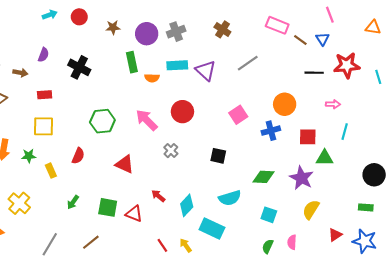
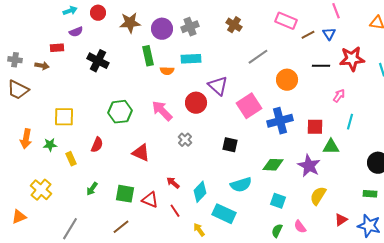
brown star: (113, 27) -> (130, 23), size x1.5
brown line: (300, 40) -> (308, 35), turned -64
purple semicircle: (43, 55) -> (76, 32), moved, turned 48
purple triangle: (206, 71) -> (218, 86), moved
red rectangle: (45, 95) -> (57, 48), moved
orange circle: (285, 104) -> (287, 80), moved
pink arrow: (333, 104) -> (339, 96), turned -56
pink square: (238, 115) -> (249, 106), size x1.4
blue cross: (271, 131) -> (280, 121), size x1.4
brown line: (91, 242) -> (121, 227), moved
pink semicircle: (292, 242) -> (300, 227), turned -40
red line: (162, 245) -> (175, 211), moved

